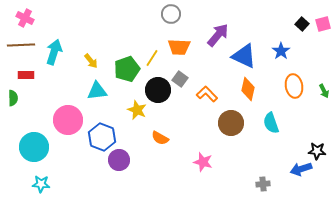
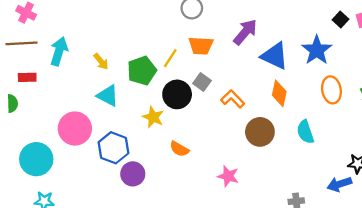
blue star: (281, 51) -> (317, 50), size x1.5
cyan triangle: (97, 91) -> (108, 96), turned 35

